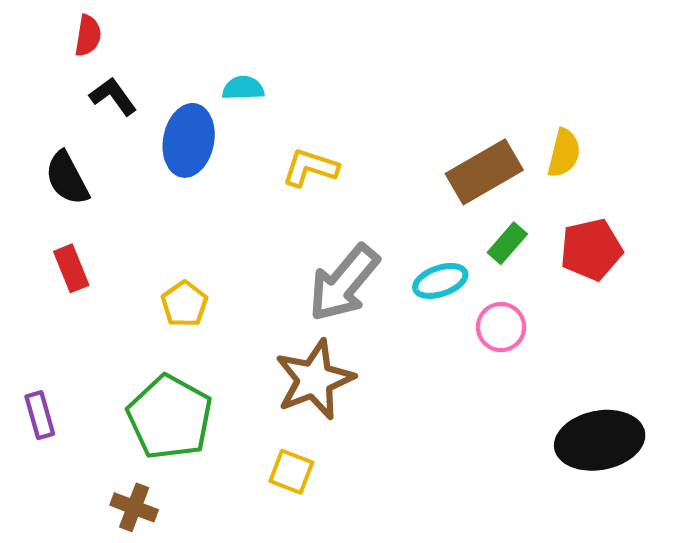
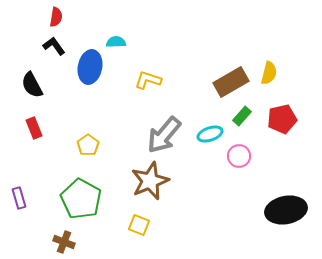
red semicircle: (88, 36) -> (56, 17), moved

